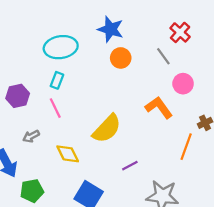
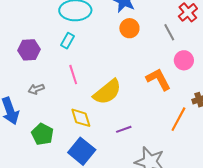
pink line: (55, 108) -> (73, 75), moved
yellow diamond: (68, 154) -> (81, 118), moved
green pentagon: (32, 191) -> (43, 134), moved, turned 30

